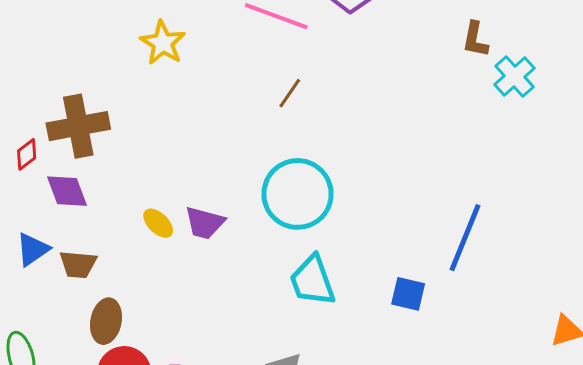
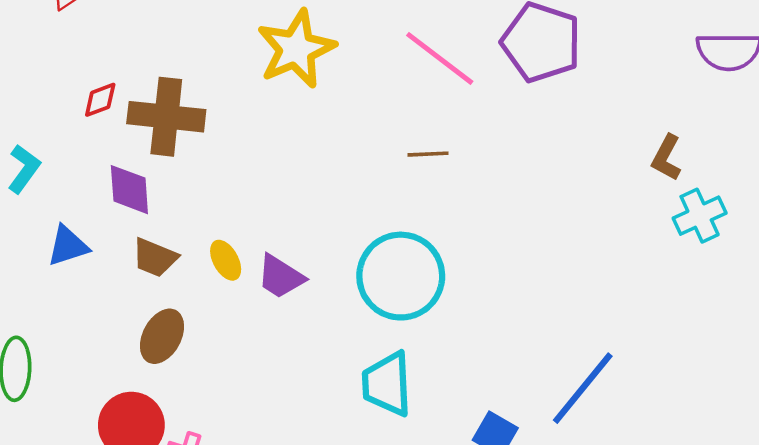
yellow star: (163, 43) -> (296, 49), size x1.4
brown line: (290, 93) -> (428, 154), turned 36
red diamond: (27, 154) -> (100, 100), moved
brown trapezoid: (78, 264) -> (155, 257), moved
brown ellipse: (106, 321) -> (162, 336), moved

